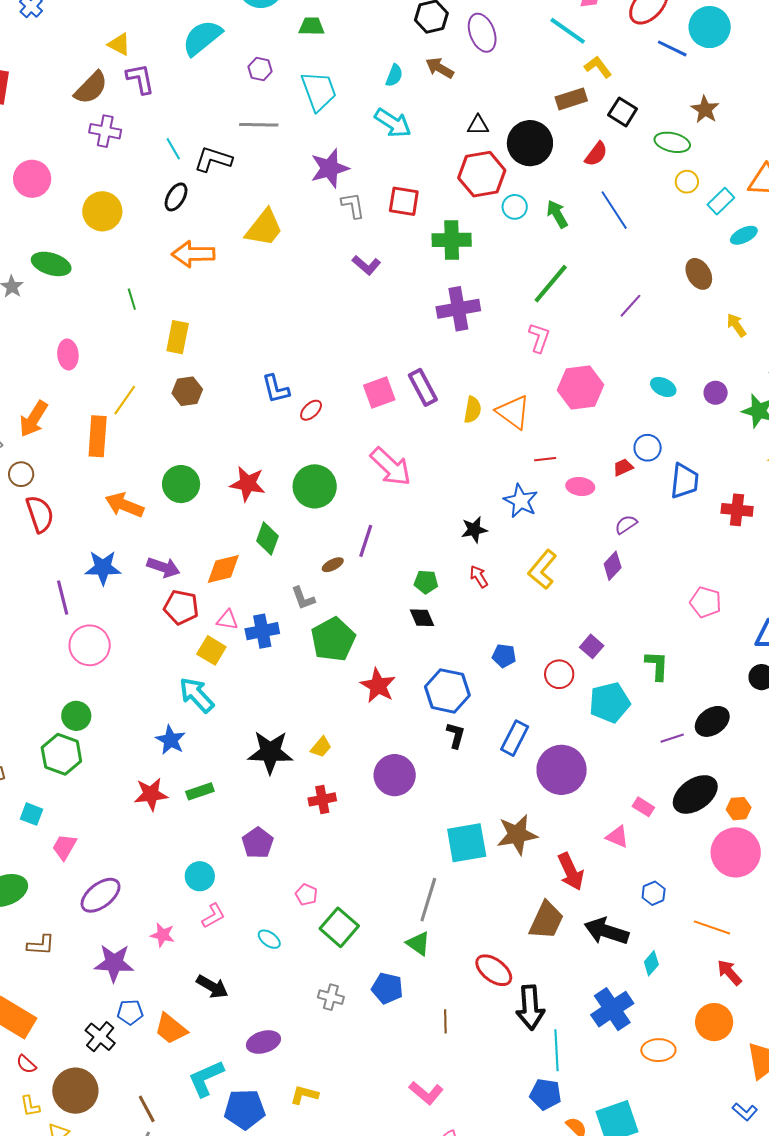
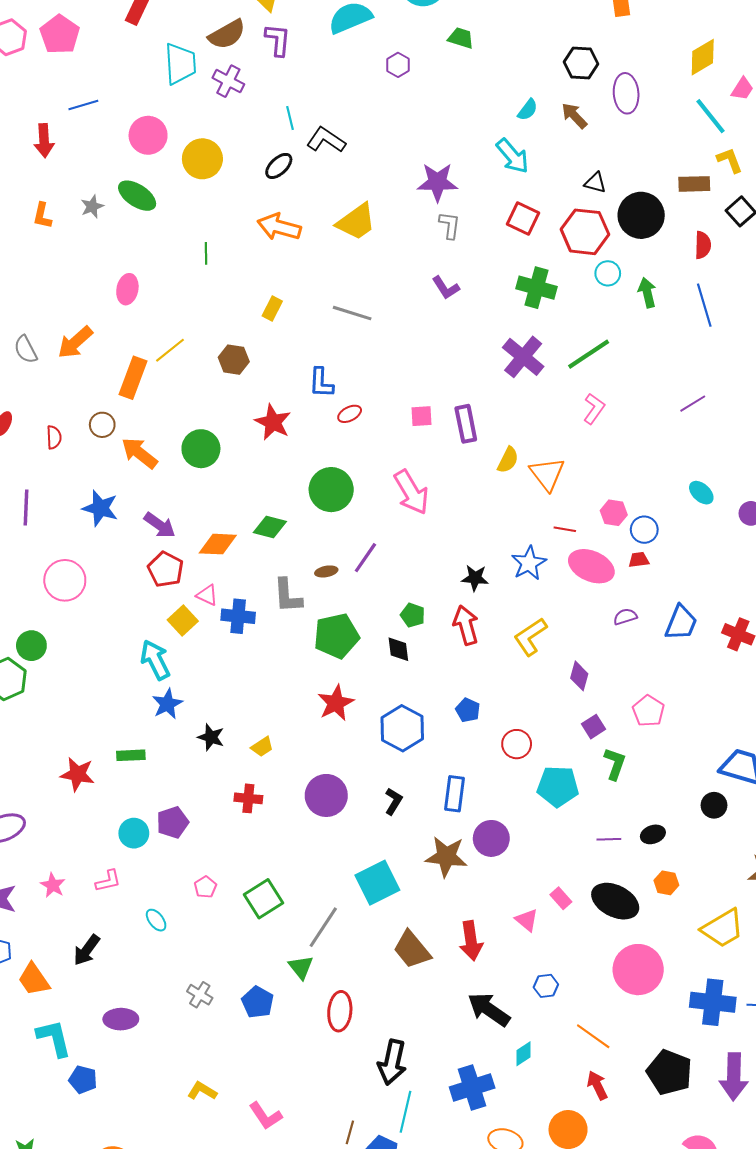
cyan trapezoid: (319, 91) -> (180, 64), moved
gray line: (259, 125) -> (352, 313), moved
red semicircle: (596, 154) -> (703, 245), turned -52
pink circle: (32, 179) -> (148, 135), moved
red square: (404, 201) -> (523, 219), moved
green line: (551, 284) -> (589, 354), moved
purple cross: (458, 309) -> (523, 357), turned 33
yellow rectangle: (178, 337) -> (272, 308), moved, size x0.7
pink hexagon: (580, 387) -> (614, 513), moved, size x0.6
pink square: (379, 393) -> (421, 416), size x0.7
blue circle: (648, 448) -> (644, 530), moved
brown circle: (21, 474) -> (102, 425), moved
blue trapezoid: (684, 481) -> (681, 623), moved
red star: (248, 484) -> (273, 422), moved
pink ellipse: (580, 486) -> (591, 566), size x1.6
red semicircle: (40, 514) -> (54, 437), size x0.6
green diamond: (267, 539) -> (270, 527), turned 68
purple diamond: (613, 566) -> (579, 676), moved, turned -44
red arrow: (479, 576) -> (466, 625), size x1.6
purple line: (63, 598) -> (26, 508), moved
gray L-shape: (303, 598) -> (288, 596), size x1.4
pink pentagon: (706, 602) -> (648, 711), moved
green pentagon: (333, 639) -> (336, 636), moved
purple square: (592, 646) -> (593, 727), moved
black ellipse: (712, 721) -> (653, 834), size x0.7
black L-shape: (456, 735) -> (394, 801), moved
blue rectangle: (515, 738) -> (455, 794), turned -36
blue star: (171, 740) -> (167, 704), moved
black star: (270, 752) -> (211, 737), size x0.6
purple circle: (562, 770) -> (491, 838), size x0.7
red star: (151, 794) -> (77, 774), moved
black ellipse: (695, 794) -> (615, 901), turned 45
orange hexagon: (739, 809) -> (666, 883), moved
brown star: (517, 835) -> (446, 857), moved
cyan square: (467, 843) -> (377, 883), turned -33
cyan circle: (200, 876) -> (134, 833), moved
brown trapezoid: (546, 920) -> (412, 950), moved, turned 99
green square: (339, 927) -> (264, 899), moved
red ellipse: (494, 970) -> (340, 1011), moved, turned 42
black arrow: (212, 987) -> (87, 950), turned 80
brown line: (445, 1021) -> (350, 1132), moved
cyan L-shape: (206, 1078) -> (54, 1038), turned 84
yellow L-shape: (304, 1095) -> (202, 1091), moved
blue pentagon: (245, 1109) -> (83, 1080), size x0.7

